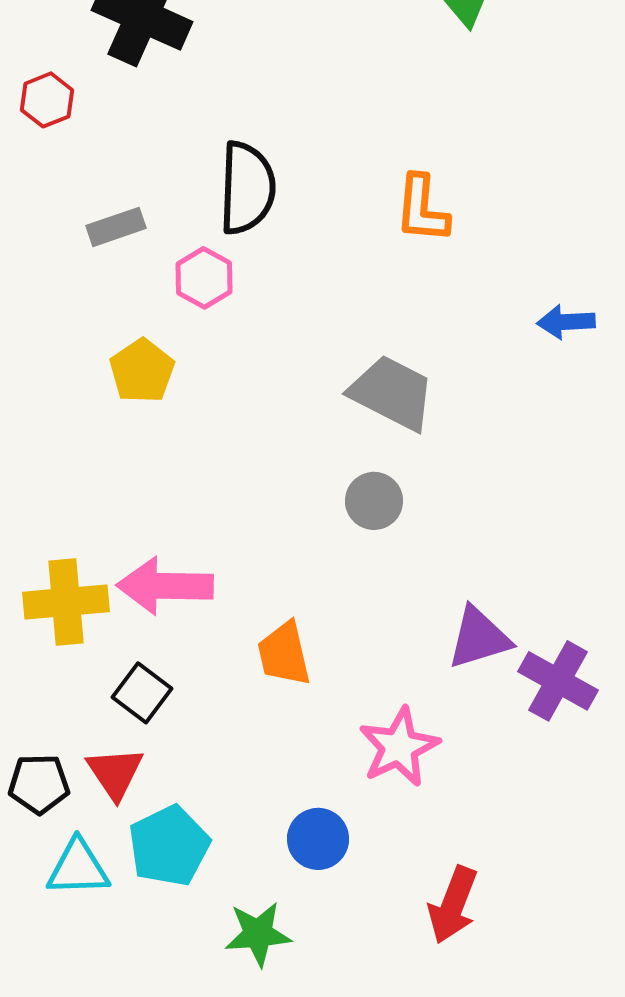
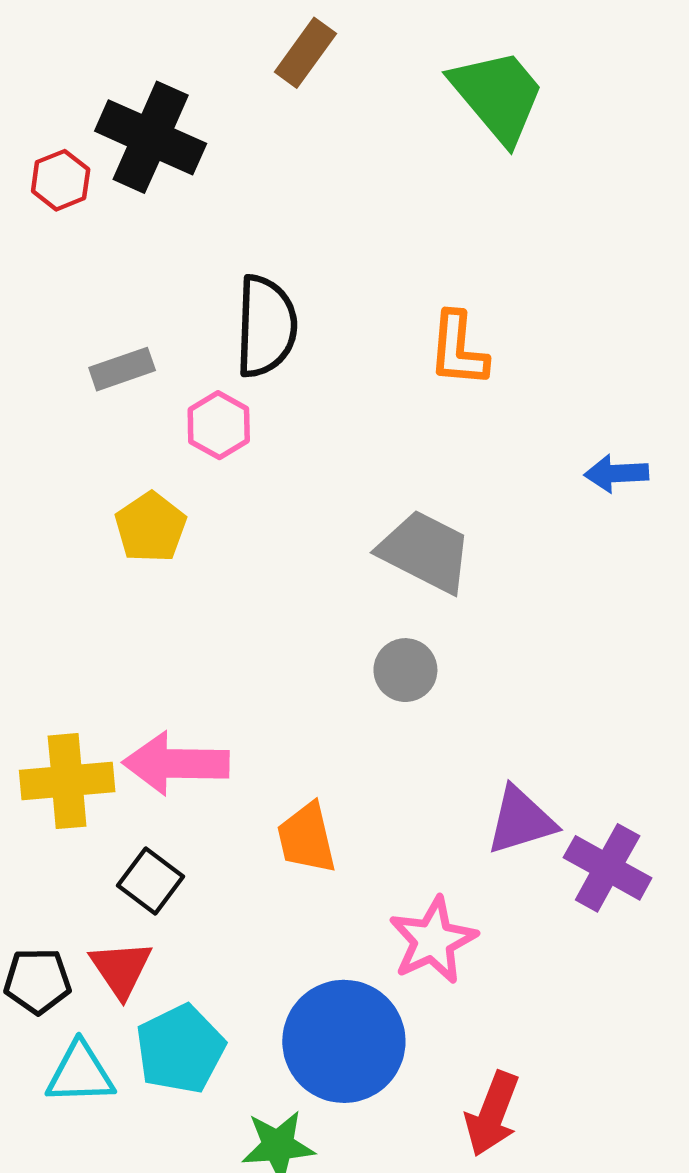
red hexagon: (47, 100) -> (61, 180), moved
blue circle: (318, 839) -> (344, 1041), size x1.8

